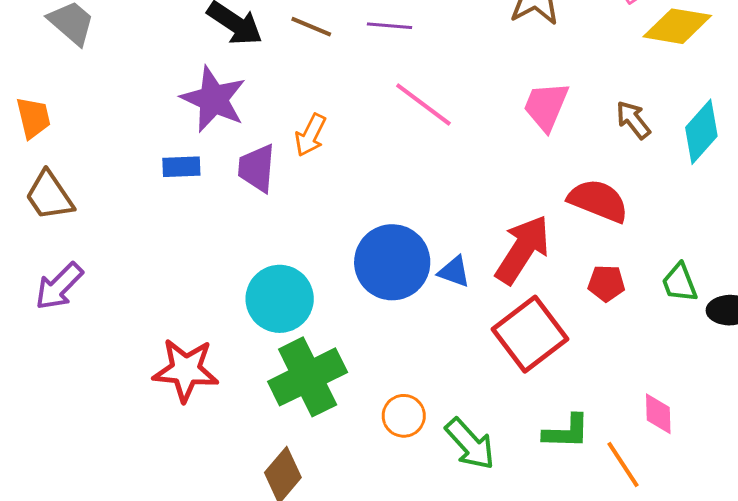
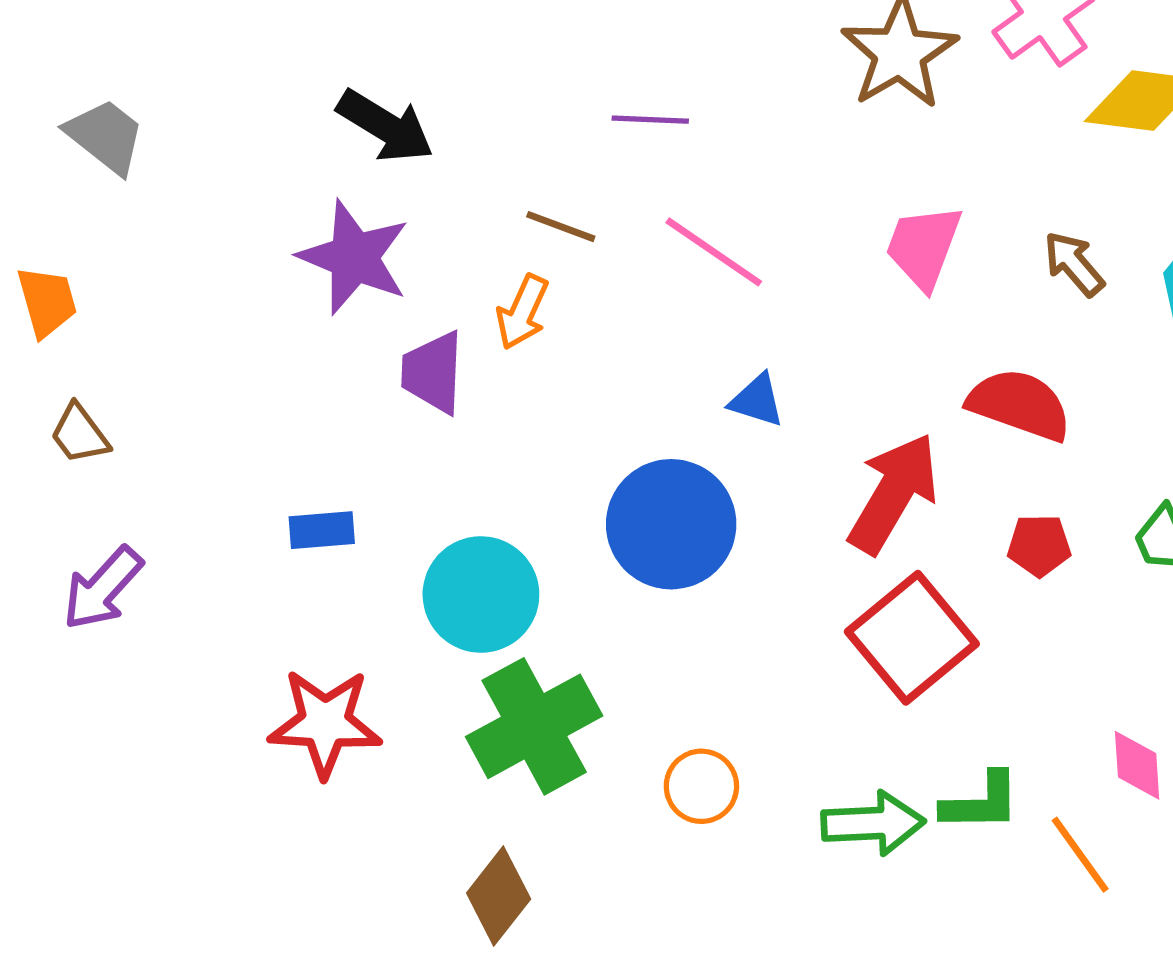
brown line: (311, 27) -> (561, 227), moved
blue rectangle: (181, 167) -> (322, 530), moved
brown trapezoid: (49, 196) -> (80, 434), size x0.7
blue triangle: (454, 272) -> (757, 400), moved
green arrow: (470, 444) -> (873, 823), moved, turned -48

